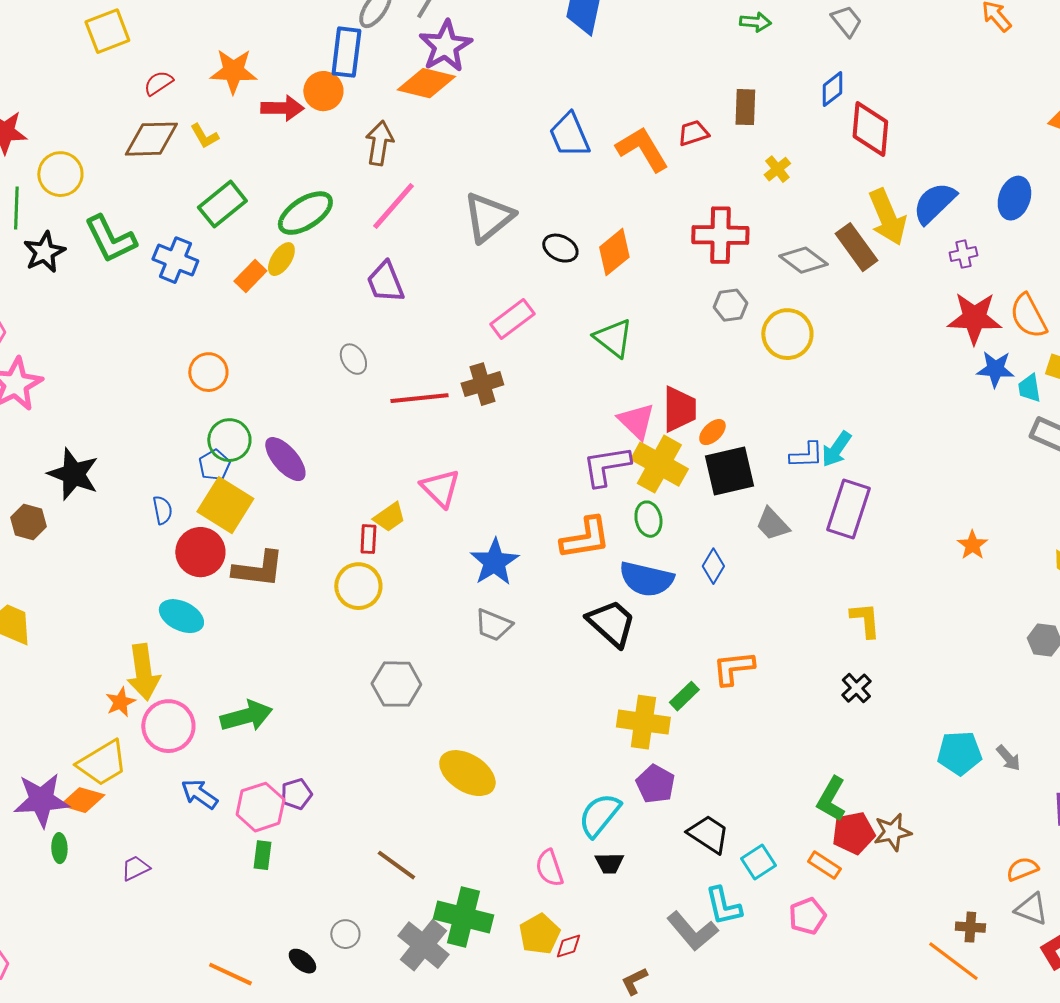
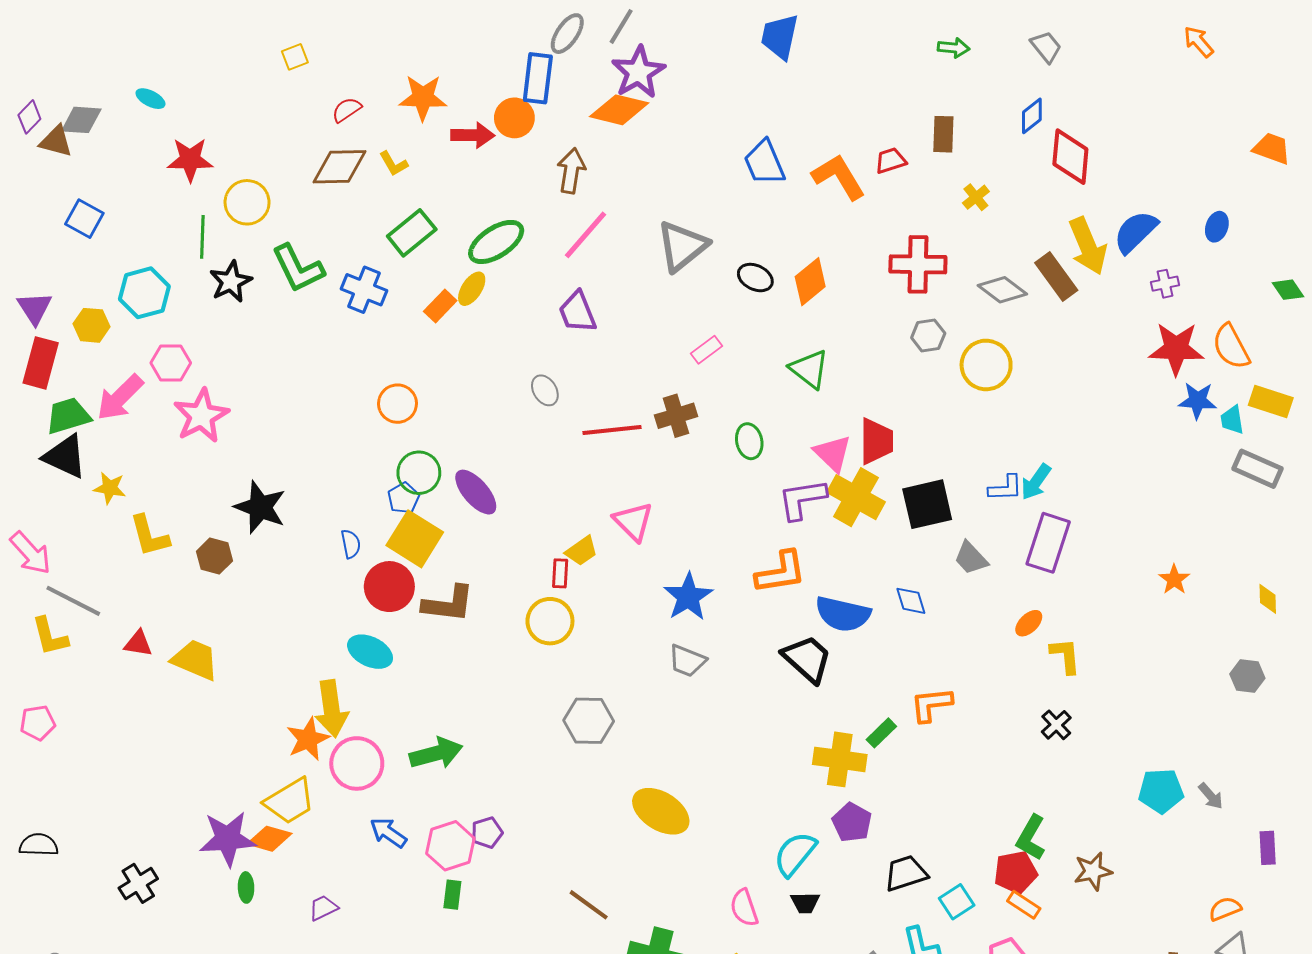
yellow square: (107, 31) -> (295, 57), size x0.6
blue ellipse: (1014, 198) -> (1217, 227), size x0.7
pink rectangle: (512, 319) -> (707, 350), size x0.7
orange ellipse: (712, 432) -> (1029, 623), moved
green ellipse: (648, 519) -> (749, 441), moved
blue diamond: (713, 566) -> (911, 601), turned -48
orange star: (120, 702) -> (308, 739), size x1.4
red pentagon: (853, 833) -> (1016, 872), moved
black trapezoid: (708, 834) -> (906, 873), turned -51

